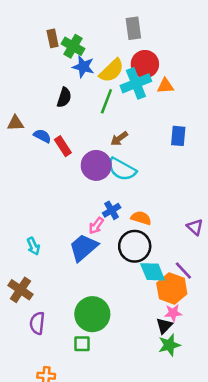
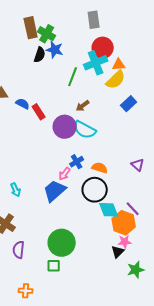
brown rectangle: (53, 38) -> (31, 28), size x1.5
yellow semicircle: (112, 71) -> (116, 80), moved
black semicircle: (64, 97) -> (40, 55), moved
blue rectangle: (178, 136) -> (129, 104), turned 42
purple triangle: (195, 227) -> (138, 165), moved
green star: (169, 345) -> (136, 270), moved

